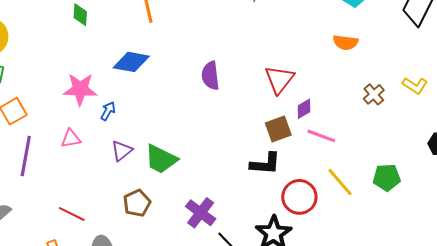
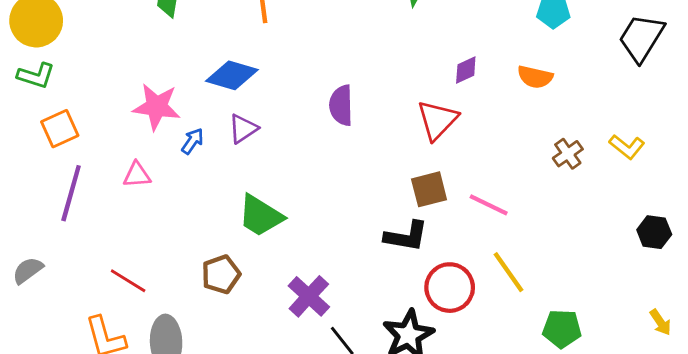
purple diamond: (304, 109) -> (466, 70), moved
purple triangle: (122, 151) -> (243, 129), moved
green pentagon: (387, 177) -> (562, 329), moved

